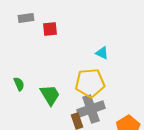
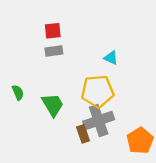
gray rectangle: (26, 18) -> (54, 51), moved

